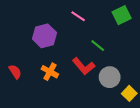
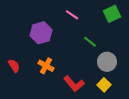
red L-shape: (84, 66) -> (74, 84), moved
gray circle: (110, 77) -> (107, 62), moved
yellow square: (129, 93) -> (104, 85), moved

